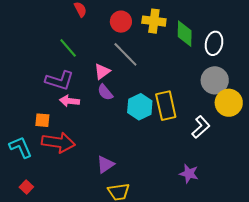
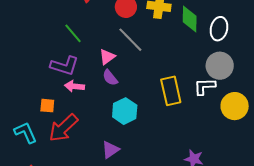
yellow circle: (229, 103) -> (235, 106), moved
cyan hexagon: (140, 107) -> (125, 111), moved
white L-shape: (201, 127) -> (205, 86), moved, turned -140
red arrow: (58, 143) -> (63, 128), turned 128

